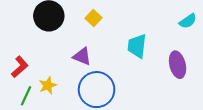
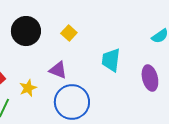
yellow star: (48, 85) -> (28, 88), moved

